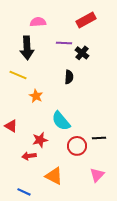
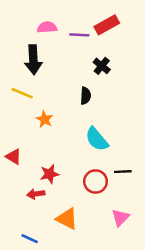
purple line: (64, 43) -> (79, 35), moved
cyan semicircle: (61, 121) -> (97, 139), moved

